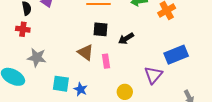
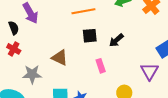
red cross: (23, 29) -> (14, 49), turned 32
brown triangle: (86, 52) -> (60, 58), moved

